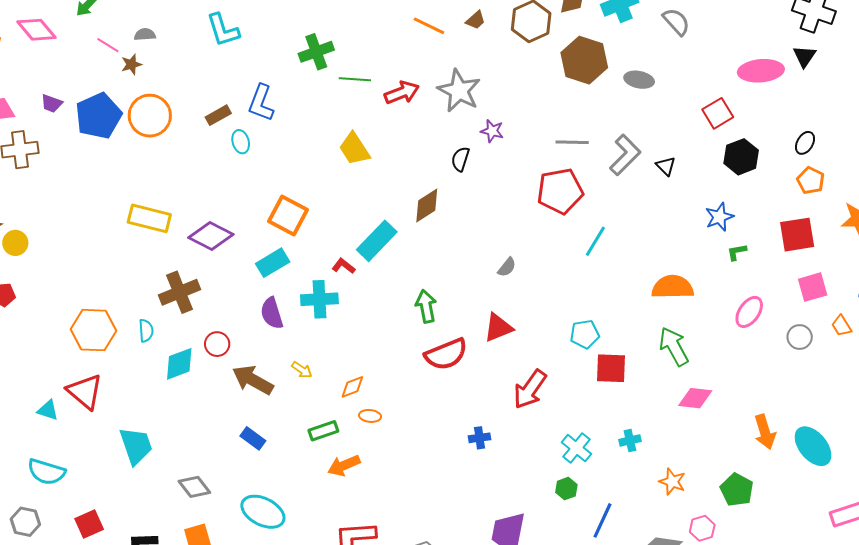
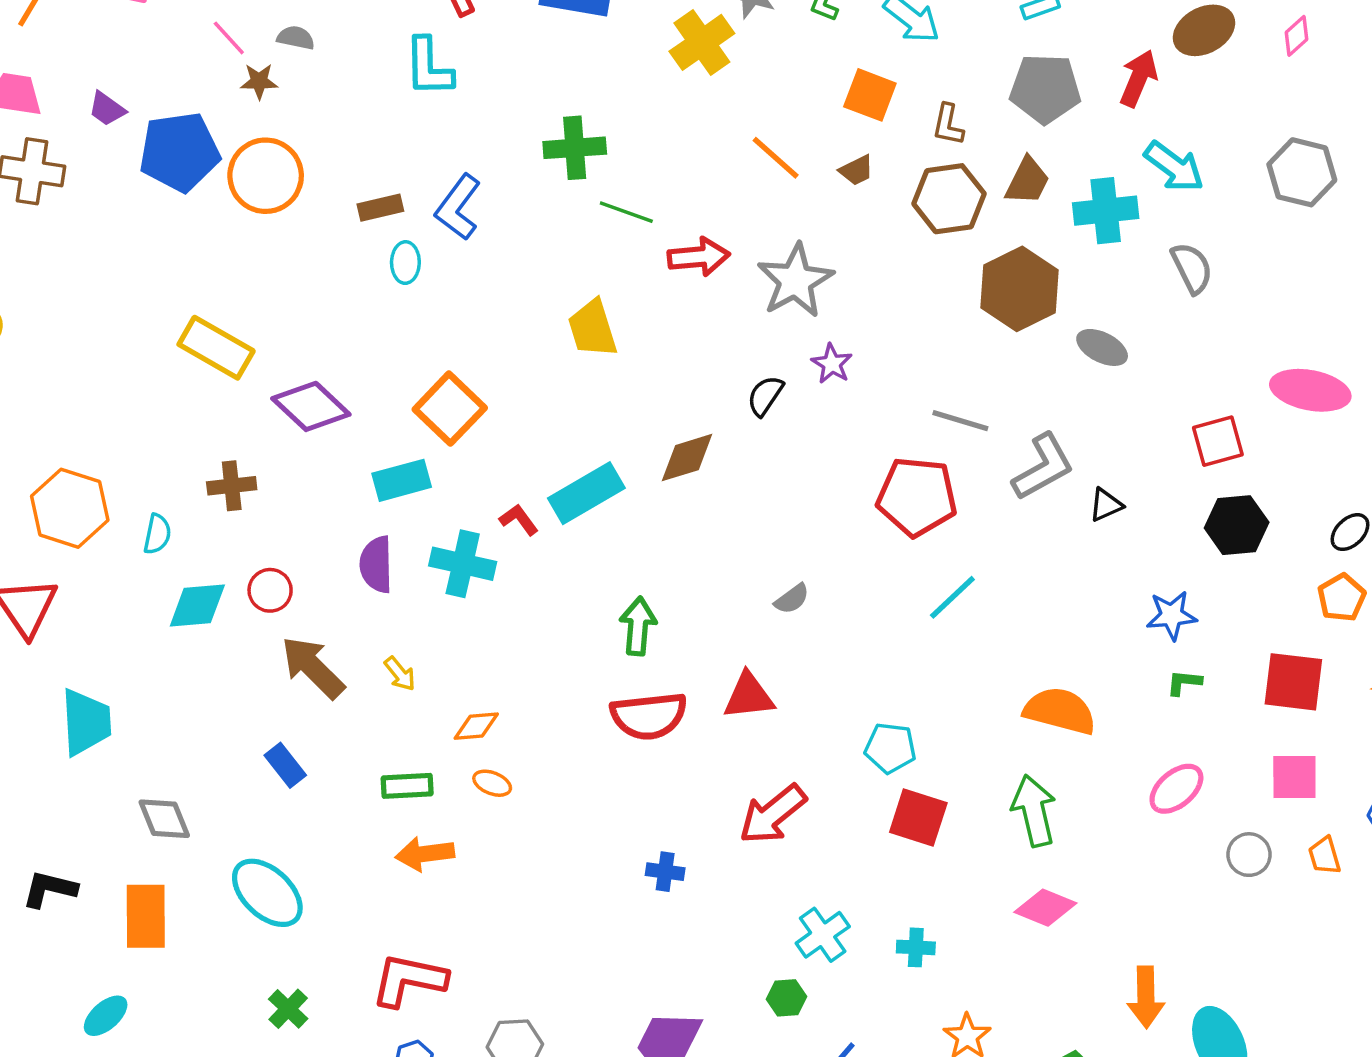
black triangle: (666, 166) -> (1106, 505), turned 35
brown cross: (180, 292) -> (232, 486), size x0.7

